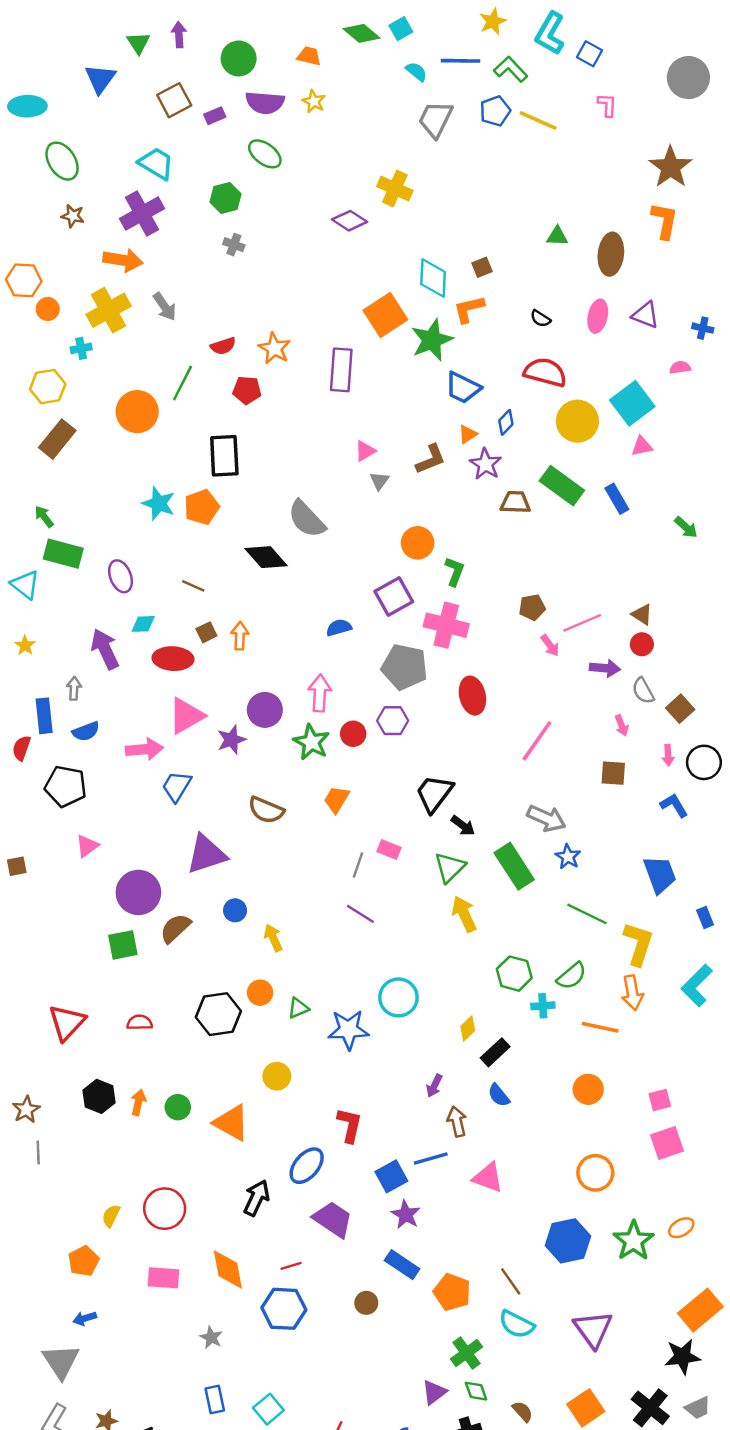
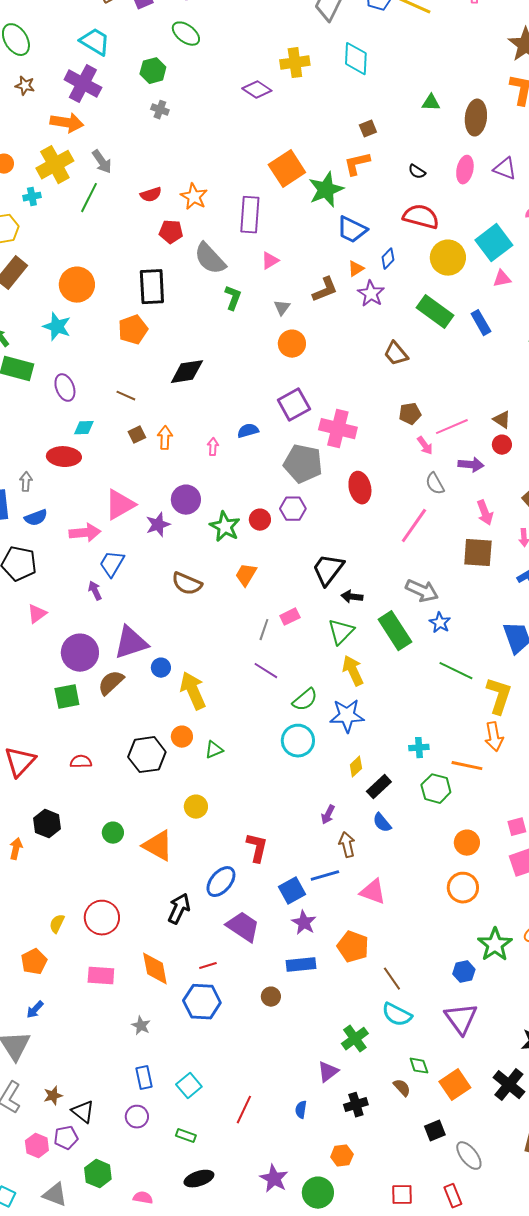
yellow cross: (395, 189) -> (295, 63), turned -32
purple cross: (142, 214) -> (83, 84), turned -33
cyan diamond: (433, 278) -> (356, 59), moved
green line: (183, 383) -> (89, 198), moved
orange circle: (137, 412) -> (77, 285), moved
pink triangle: (365, 451) -> (270, 261), moved
brown trapezoid: (515, 502) -> (396, 354), moved, turned -132
cyan star: (159, 503) -> (57, 327), moved
gray semicircle: (307, 519) -> (210, 259), moved
orange circle: (418, 543) -> (292, 344), moved
black diamond: (266, 557) -> (187, 372), turned -57
green L-shape: (455, 571) -> (233, 298), moved
purple arrow: (105, 649) -> (95, 591), moved, size x0.6
red ellipse: (173, 659) -> (64, 457), moved
gray semicircle: (643, 691) -> (435, 484), moved
pink arrow: (320, 693) -> (213, 447), moved, size x0.6
pink arrow: (622, 725) -> (485, 513), size x1.4
brown square: (613, 773) -> (478, 553), size x1.4
black arrow: (463, 826) -> (352, 597), turned 150
pink rectangle: (389, 849) -> (290, 617), turned -48
purple triangle: (206, 854) -> (131, 643), moved
yellow arrow: (273, 938) -> (193, 691), size x1.6
green hexagon: (514, 974) -> (436, 789), moved
green semicircle: (571, 976) -> (305, 700), moved
blue star: (348, 1030) -> (347, 716), moved
orange circle: (588, 1089) -> (467, 843), moved
orange arrow: (138, 1102) -> (16, 849), moved
blue hexagon: (568, 1241) -> (464, 972), moved, size x0.6
blue rectangle: (402, 1265) -> (301, 965), turned -40
orange pentagon: (452, 1292) -> (353, 947), moved
blue arrow: (85, 1318) -> (35, 1010), turned -30
green diamond: (476, 1391) -> (419, 1066), moved

